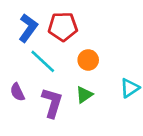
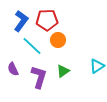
orange circle: (88, 60) -> (58, 40), moved

